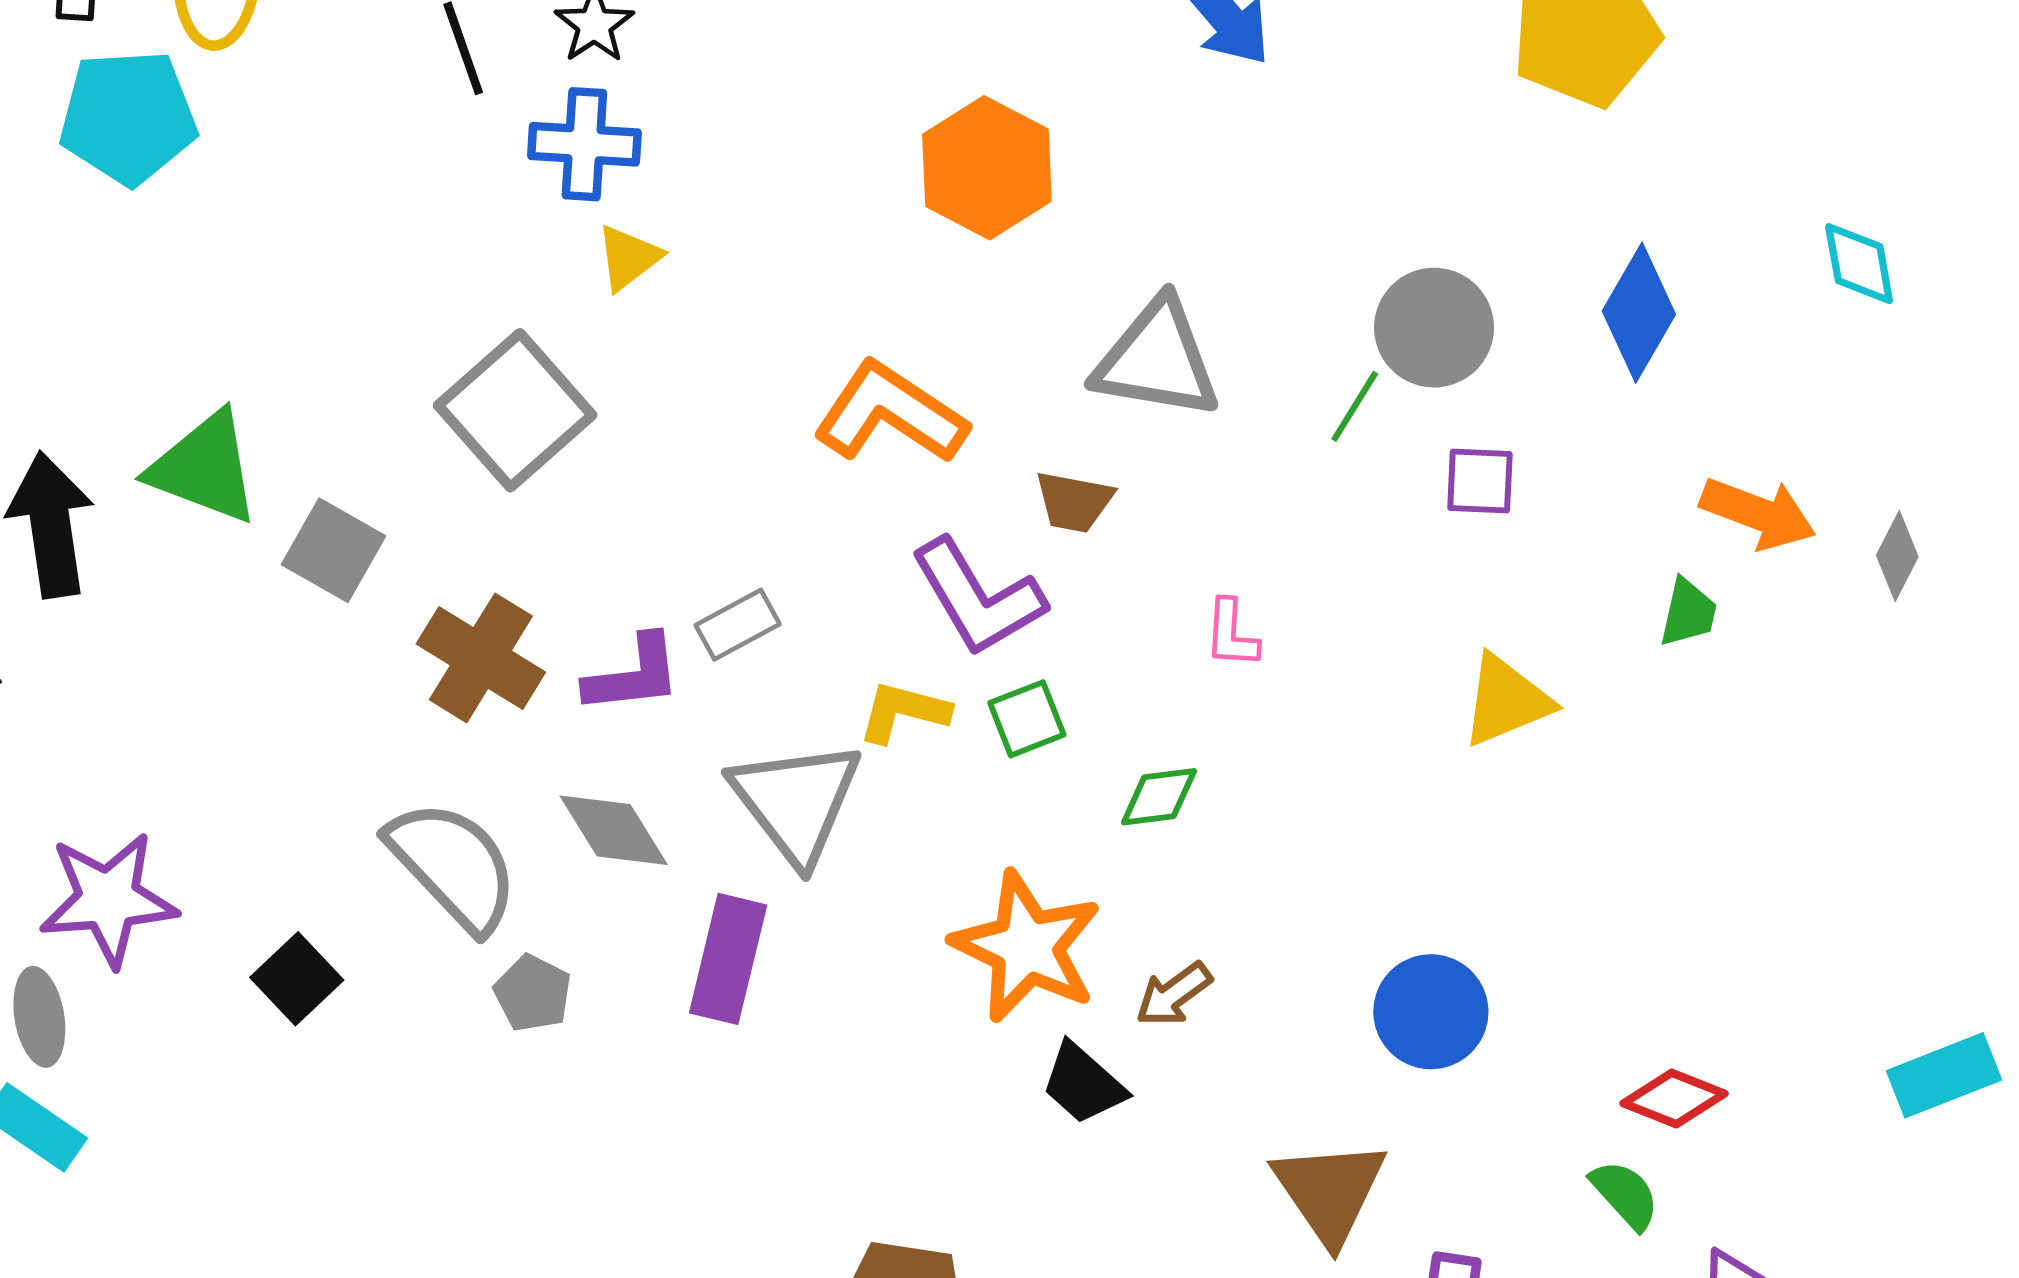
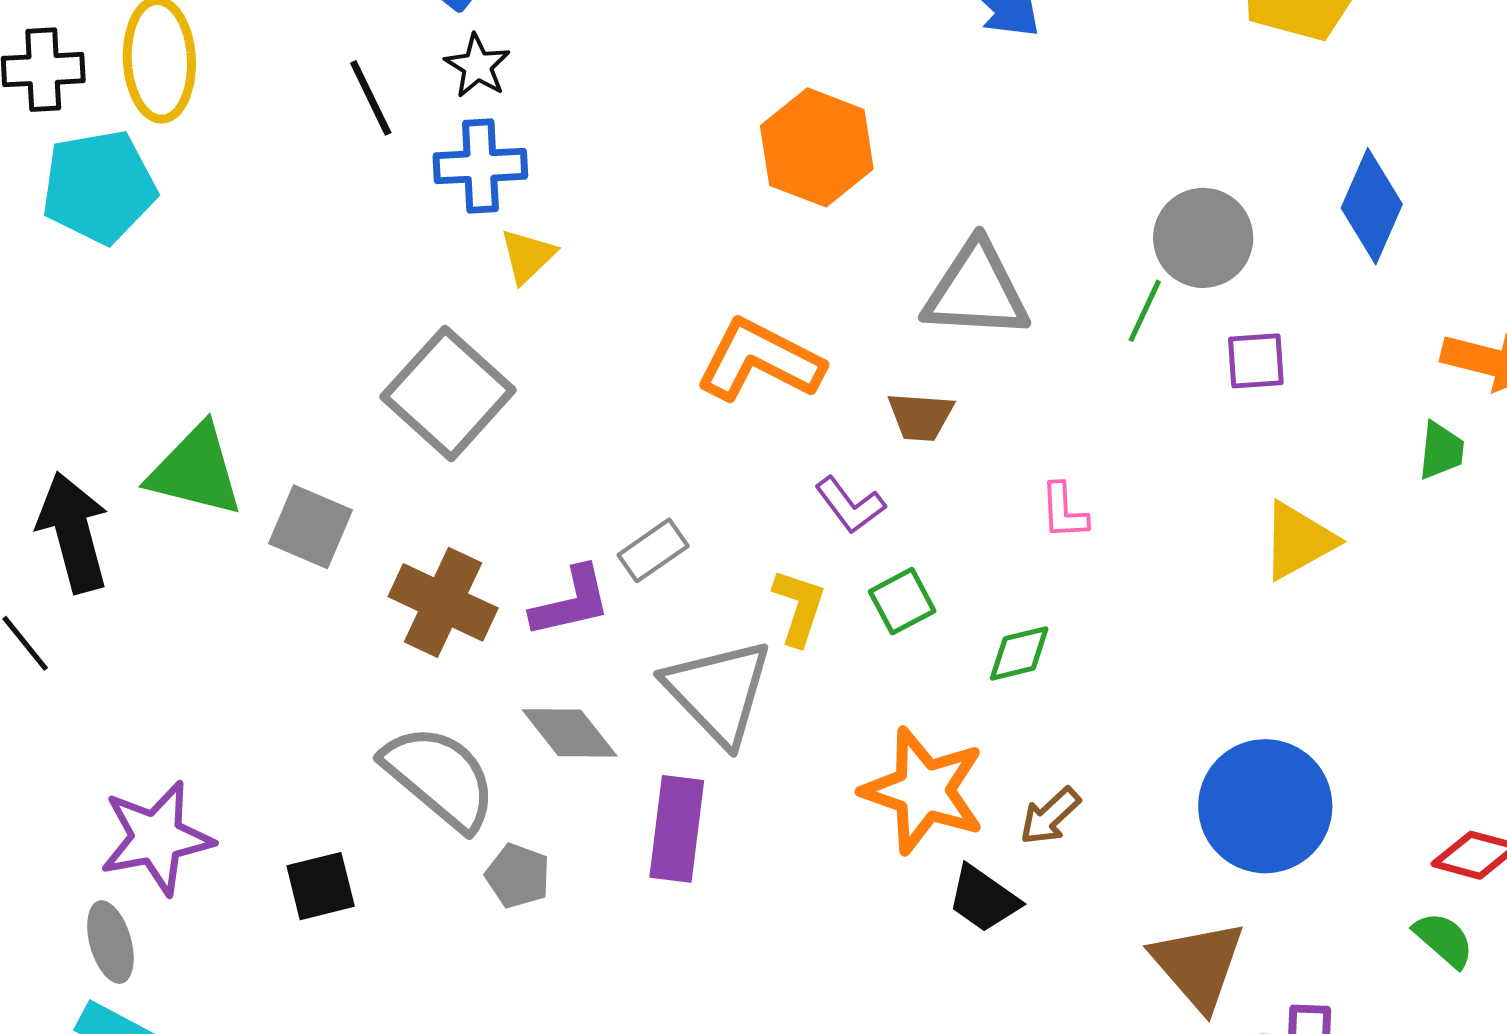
purple L-shape: (978, 598) -> (850, 505), size x0.6
yellow L-shape: (903, 712) -> (799, 607), turned 100
black square: (297, 979) -> (321, 886), turned 36
blue circle: (1431, 1012) -> (1265, 806), size x1.4

